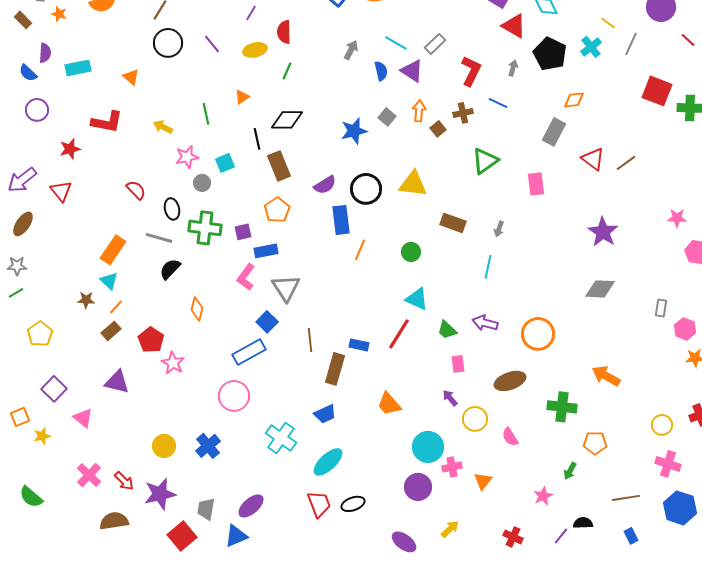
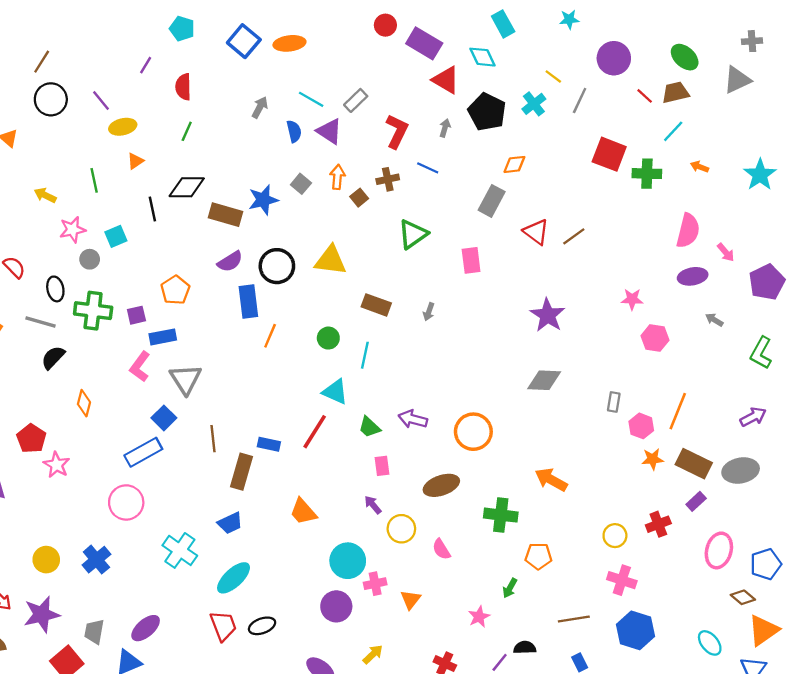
yellow ellipse: (255, 50) -> (123, 127), moved
brown rectangle: (279, 166) -> (226, 215), moved, turned -52
cyan line: (488, 267) -> (365, 355), moved

